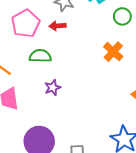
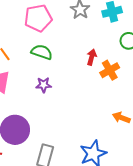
red arrow: (58, 26) -> (92, 57), moved, turned 91

